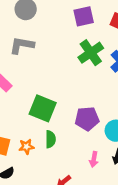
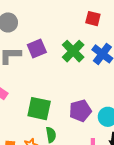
purple square: (84, 16) -> (37, 49), moved

